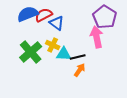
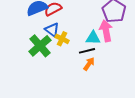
blue triangle: (57, 23) -> (52, 30), moved
cyan triangle: (64, 54) -> (93, 38), moved

